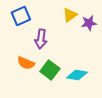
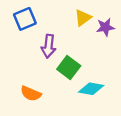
orange semicircle: (26, 63) -> (31, 94), moved
green square: (50, 70) -> (69, 67), moved

